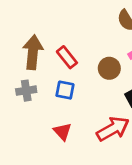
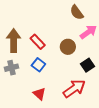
blue square: (65, 90) -> (38, 65), turned 32

